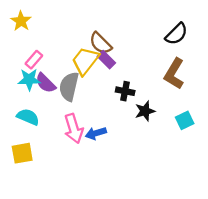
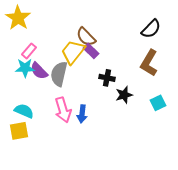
yellow star: (21, 21) -> (18, 18), size x1.4
cyan semicircle: (28, 117) -> (24, 111), moved
blue arrow: (96, 133) -> (82, 114), turned -66

